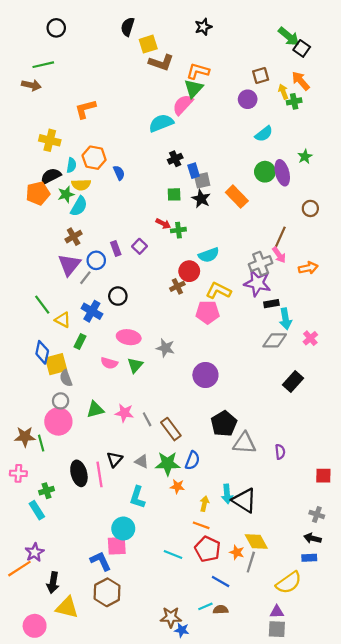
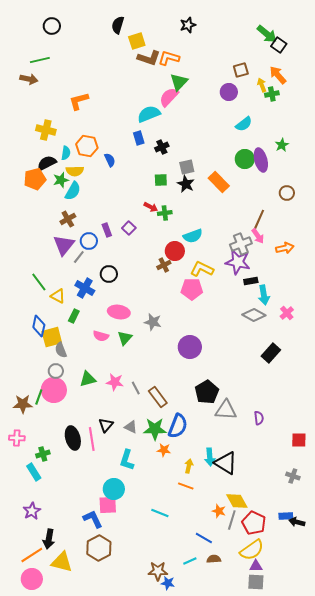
orange L-shape: (198, 71) -> (169, 58), moved
blue rectangle: (194, 171) -> (139, 138), moved
gray diamond: (275, 340) -> (254, 315), turned 30
green line: (41, 443) -> (39, 397), moved, turned 35
blue semicircle: (192, 460) -> (178, 426), size x1.4
black arrow: (312, 538) -> (297, 522), moved
red pentagon: (208, 549) -> (254, 523), moved
orange line: (19, 569) -> (32, 555), moved
yellow semicircle: (289, 583) -> (252, 550), moved
brown semicircle: (221, 610) -> (214, 559), moved

